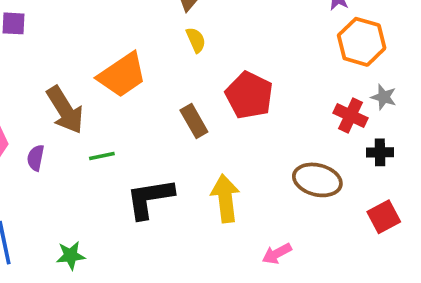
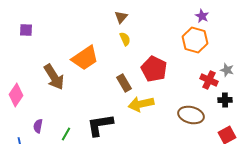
orange hexagon: (362, 42) -> (195, 40), moved
green line: (102, 156) -> (66, 134), moved, turned -48
purple semicircle: (36, 158) -> (38, 126), moved
yellow arrow: (225, 198) -> (141, 104), moved, turned -95

